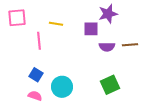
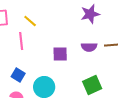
yellow line: (56, 24) -> (30, 21), moved, turned 32
purple square: (91, 29) -> (60, 54), moved

